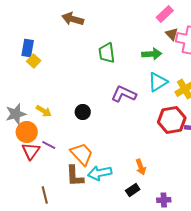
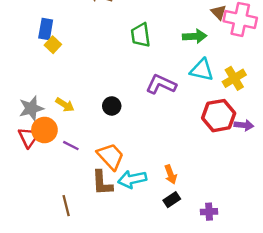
cyan triangle: (158, 82) -> (202, 70), turned 45
red triangle: (31, 151) -> (29, 137), moved
orange arrow: (141, 167) -> (171, 174), moved

